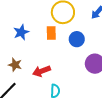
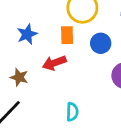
red arrow: (42, 71) -> (54, 63), moved

